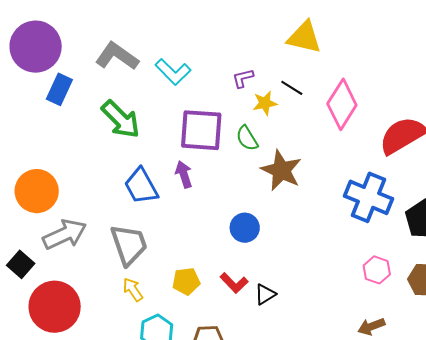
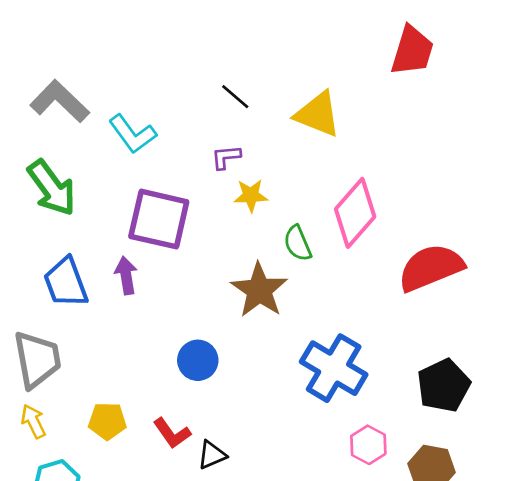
black line: (292, 88) -> (235, 97), moved
green semicircle: (247, 138) -> (298, 243), moved
blue cross: (369, 197) -> (334, 368), moved

